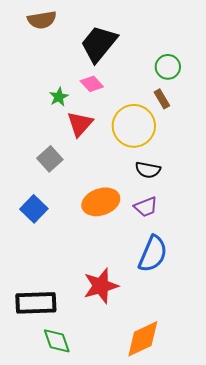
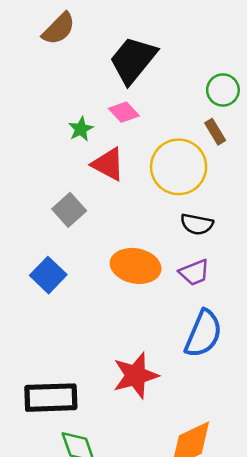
brown semicircle: (42, 20) -> (59, 29), turned -36
red triangle: (80, 124) -> (108, 164), turned -44
orange ellipse: (101, 202) -> (136, 266), turned 30

